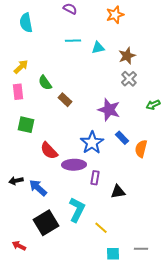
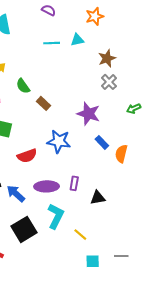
cyan triangle: (98, 48) -> (77, 40), moved
blue star: (92, 143) -> (59, 141), moved, turned -30
red semicircle: (49, 151) -> (27, 156), turned -66
purple ellipse: (74, 165) -> (47, 186), moved

